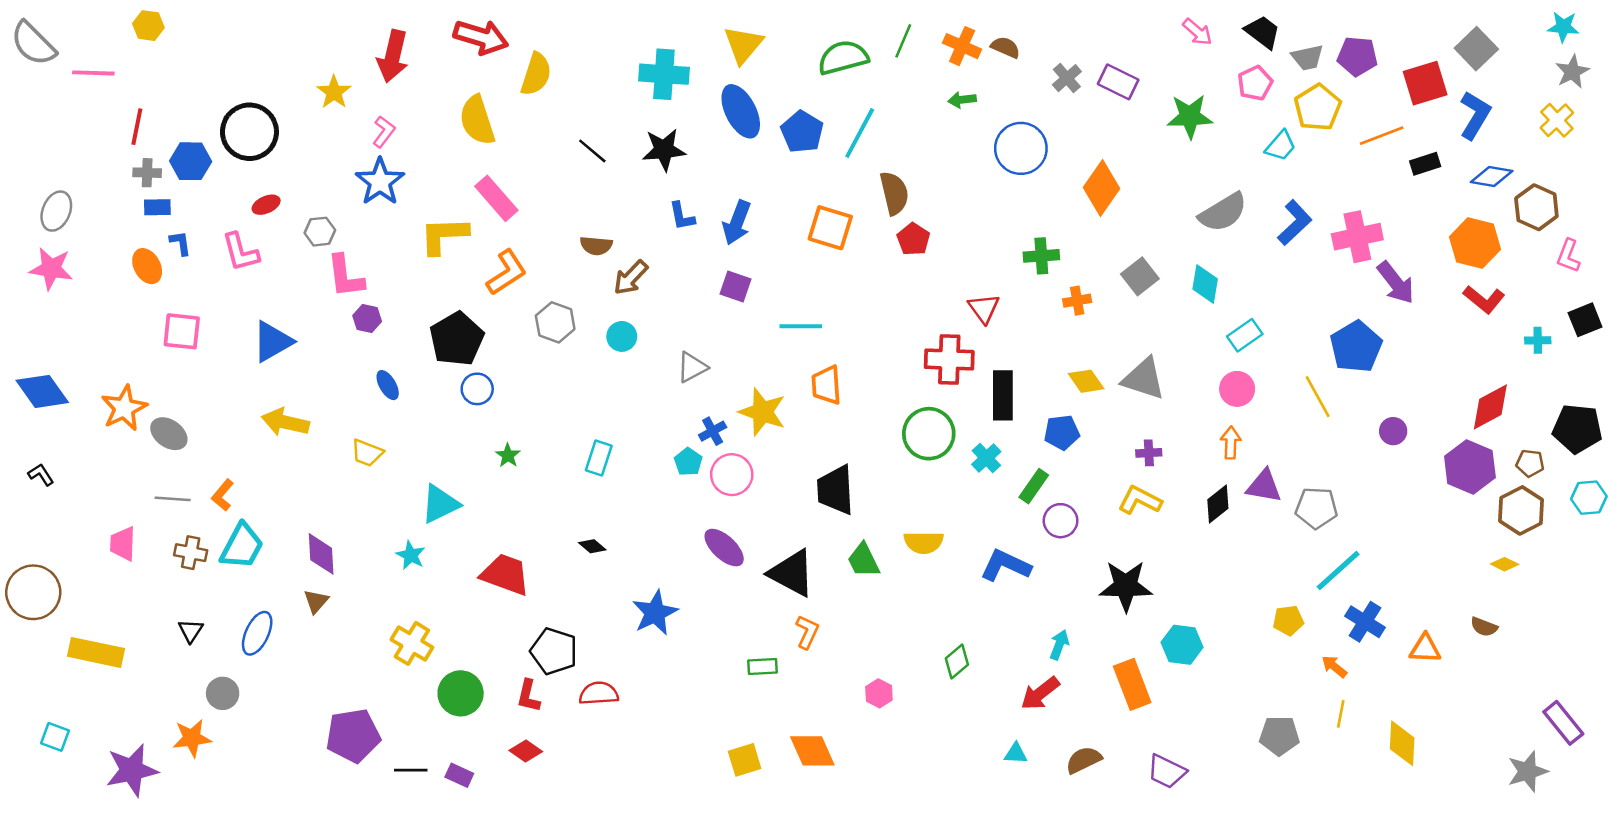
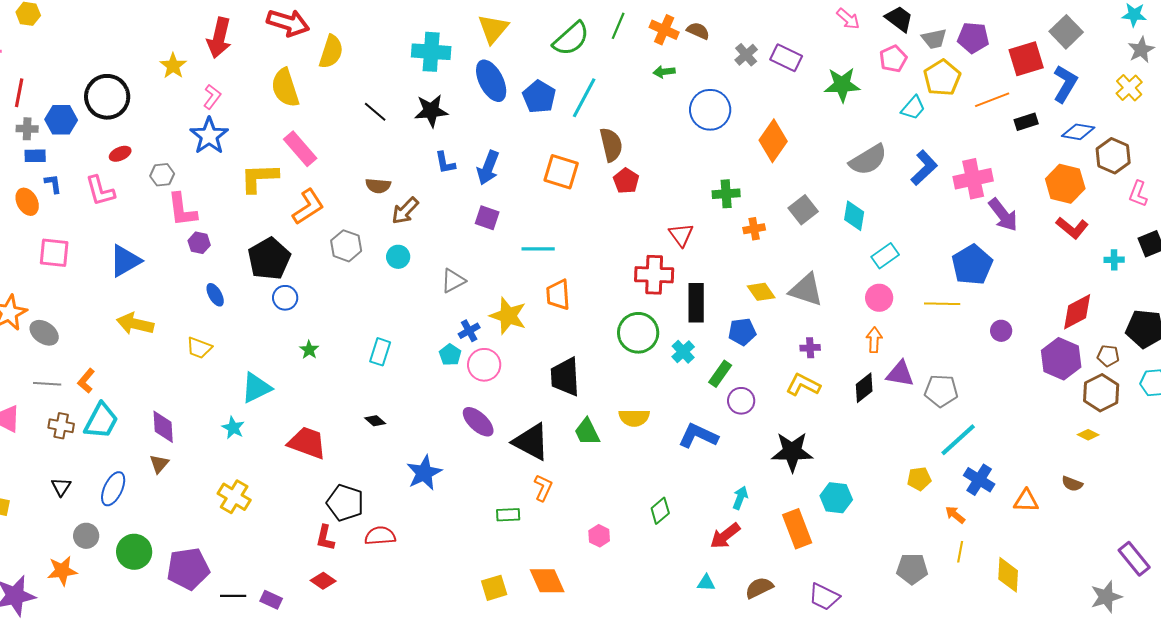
green semicircle: (843, 58) -> (571, 39), turned 153
yellow line: (1318, 397) -> (942, 304), turned -60
green circle: (461, 693) -> (134, 552), moved

